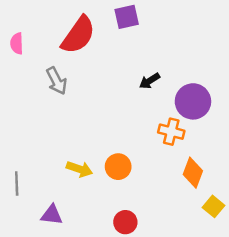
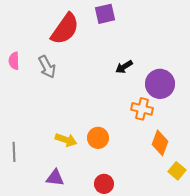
pink semicircle: (17, 43) -> (14, 61), moved
purple triangle: (52, 215) -> (55, 178), moved

